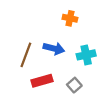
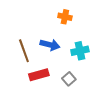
brown line: (26, 55) -> (24, 51), turned -40

